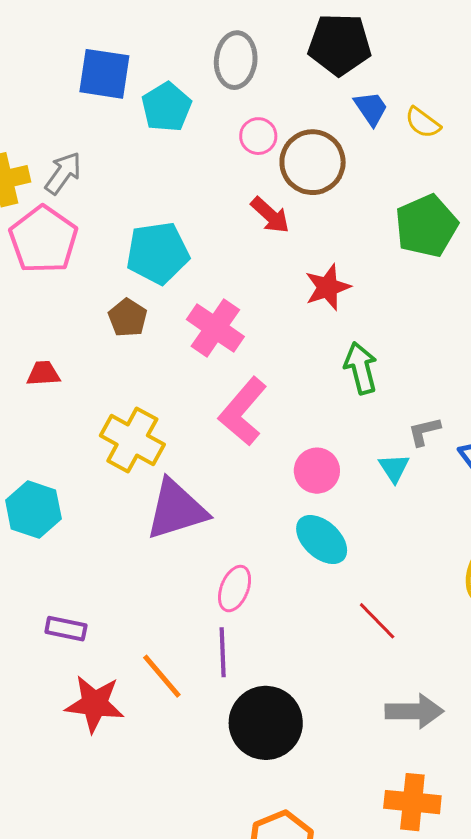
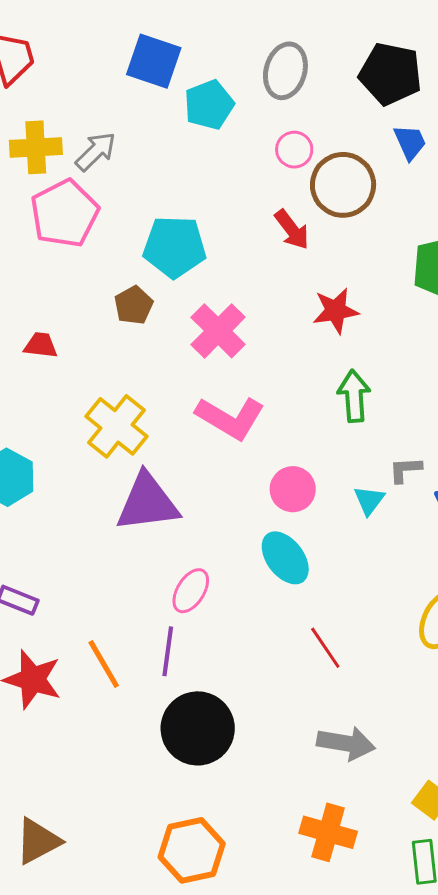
pink L-shape: (243, 411) -> (230, 418), turned -110

